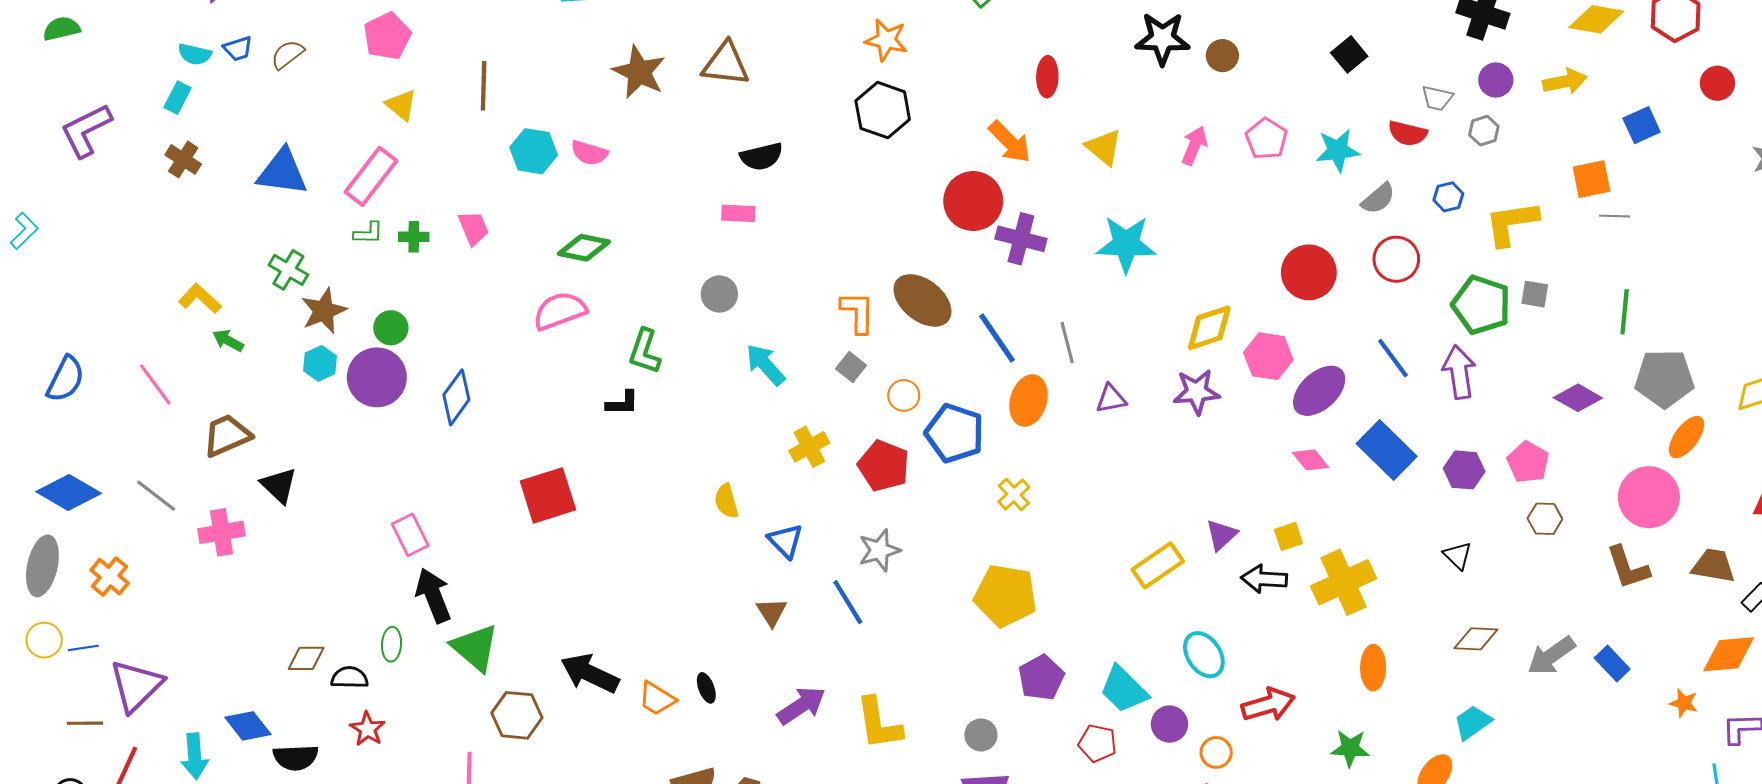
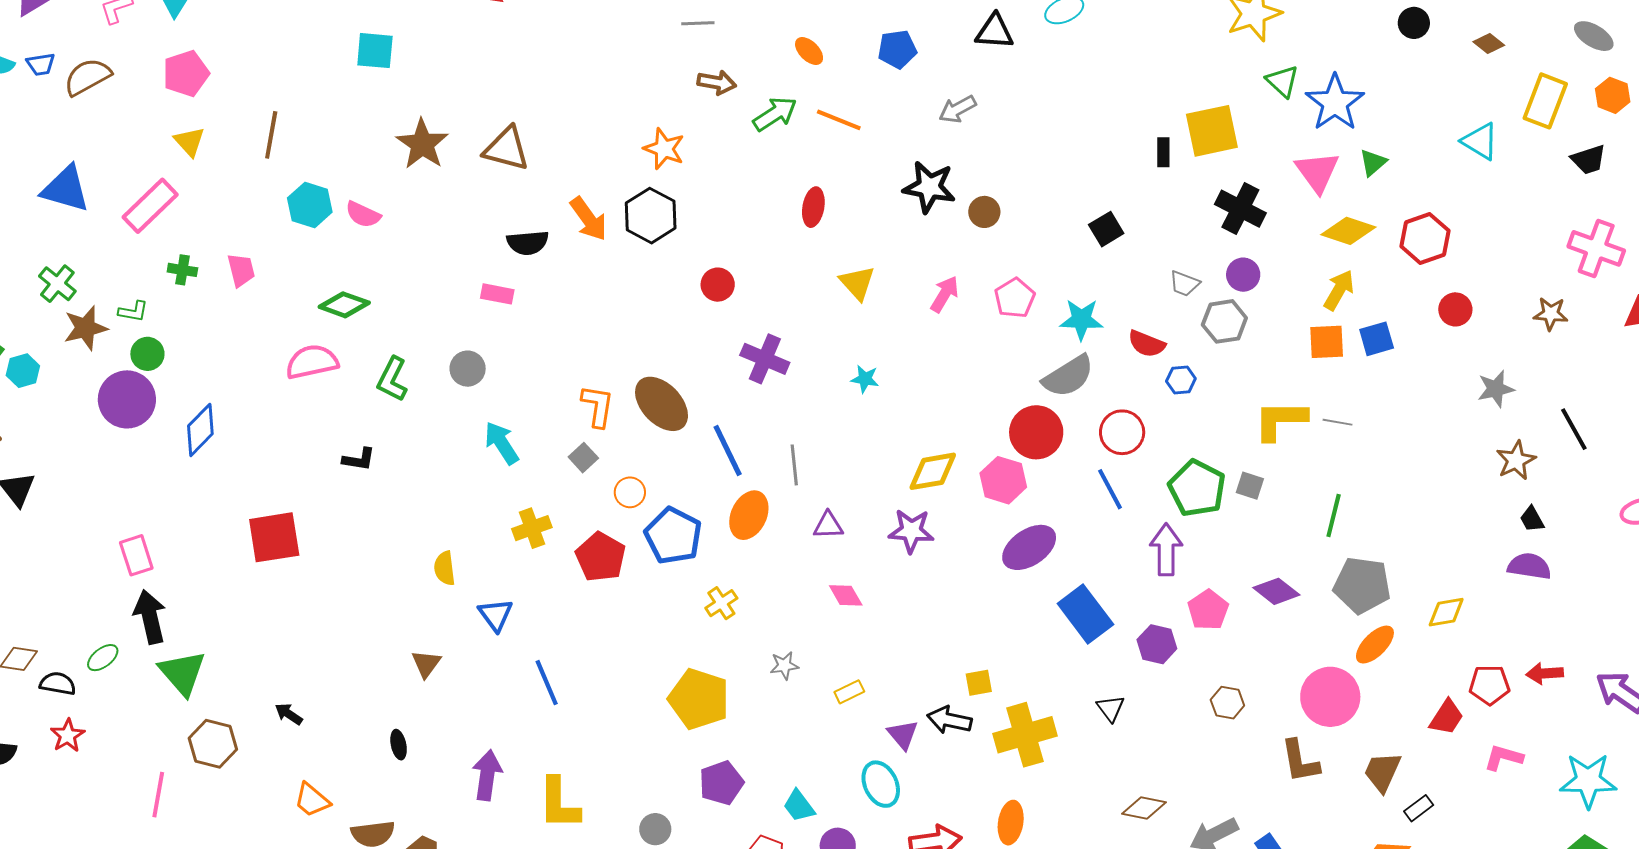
brown semicircle: (287, 54) -> (87, 77), size x1.4
yellow arrow: (1565, 81) -> (1339, 290), moved, turned -57
gray hexagon: (1484, 131) -> (1224, 321), size x1.5
red semicircle: (1408, 133) -> (1147, 344), moved
orange arrow: (1010, 142) -> (589, 219), moved
orange square: (1591, 179) -> (1327, 342), moved
gray semicircle: (1378, 199) -> (1068, 376), moved, size x1.5
red circle: (973, 201) -> (718, 285), moved, size x0.6
yellow L-shape: (1511, 223) -> (1280, 420), moved
green L-shape: (368, 233) -> (133, 311), moved
cyan star: (1126, 244) -> (865, 379), size x0.5
green L-shape: (645, 351) -> (392, 379), moved
pink hexagon: (1268, 356) -> (1003, 480), moved
blue line: (1393, 358) -> (1110, 489), moved
cyan hexagon: (320, 363) -> (23, 371), moved
pink diamond: (1310, 460) -> (846, 595), moved
pink pentagon: (1528, 462) -> (1208, 610), moved
purple triangle: (1221, 535) -> (903, 735), moved, turned -36
gray star: (879, 550) -> (784, 666), moved, size x0.7
black triangle: (1458, 556) -> (1111, 708), moved
yellow rectangle: (1158, 565) -> (849, 692), size x0.6
brown trapezoid: (1713, 566) -> (1382, 772), turned -84
brown triangle: (772, 612) -> (426, 664), moved
green ellipse: (392, 644) -> (103, 658), turned 40
orange ellipse: (1373, 668) -> (1011, 823), moved
black arrow: (590, 673) -> (289, 714), size x0.5
cyan trapezoid: (1124, 689) -> (799, 806), size x0.7
orange trapezoid: (657, 699) -> (312, 800), moved
purple arrow: (801, 706) -> (487, 775), turned -57

